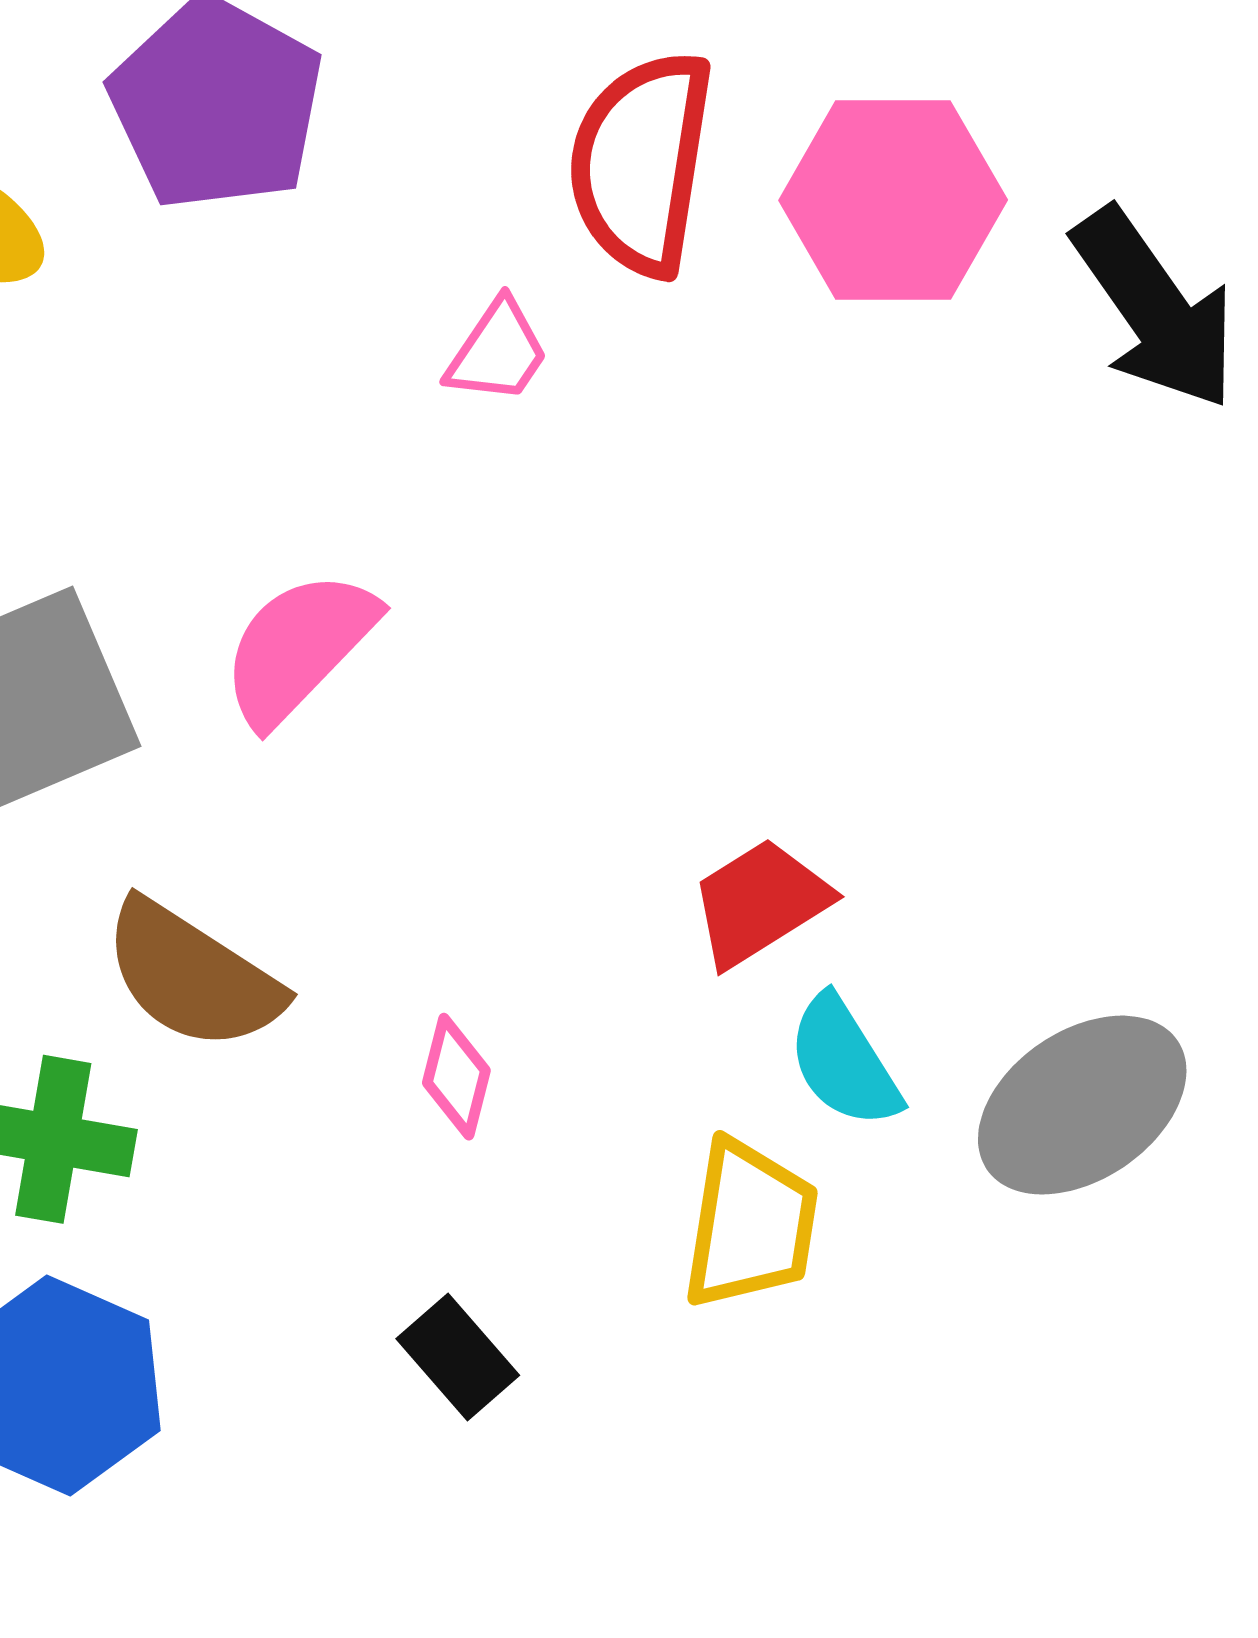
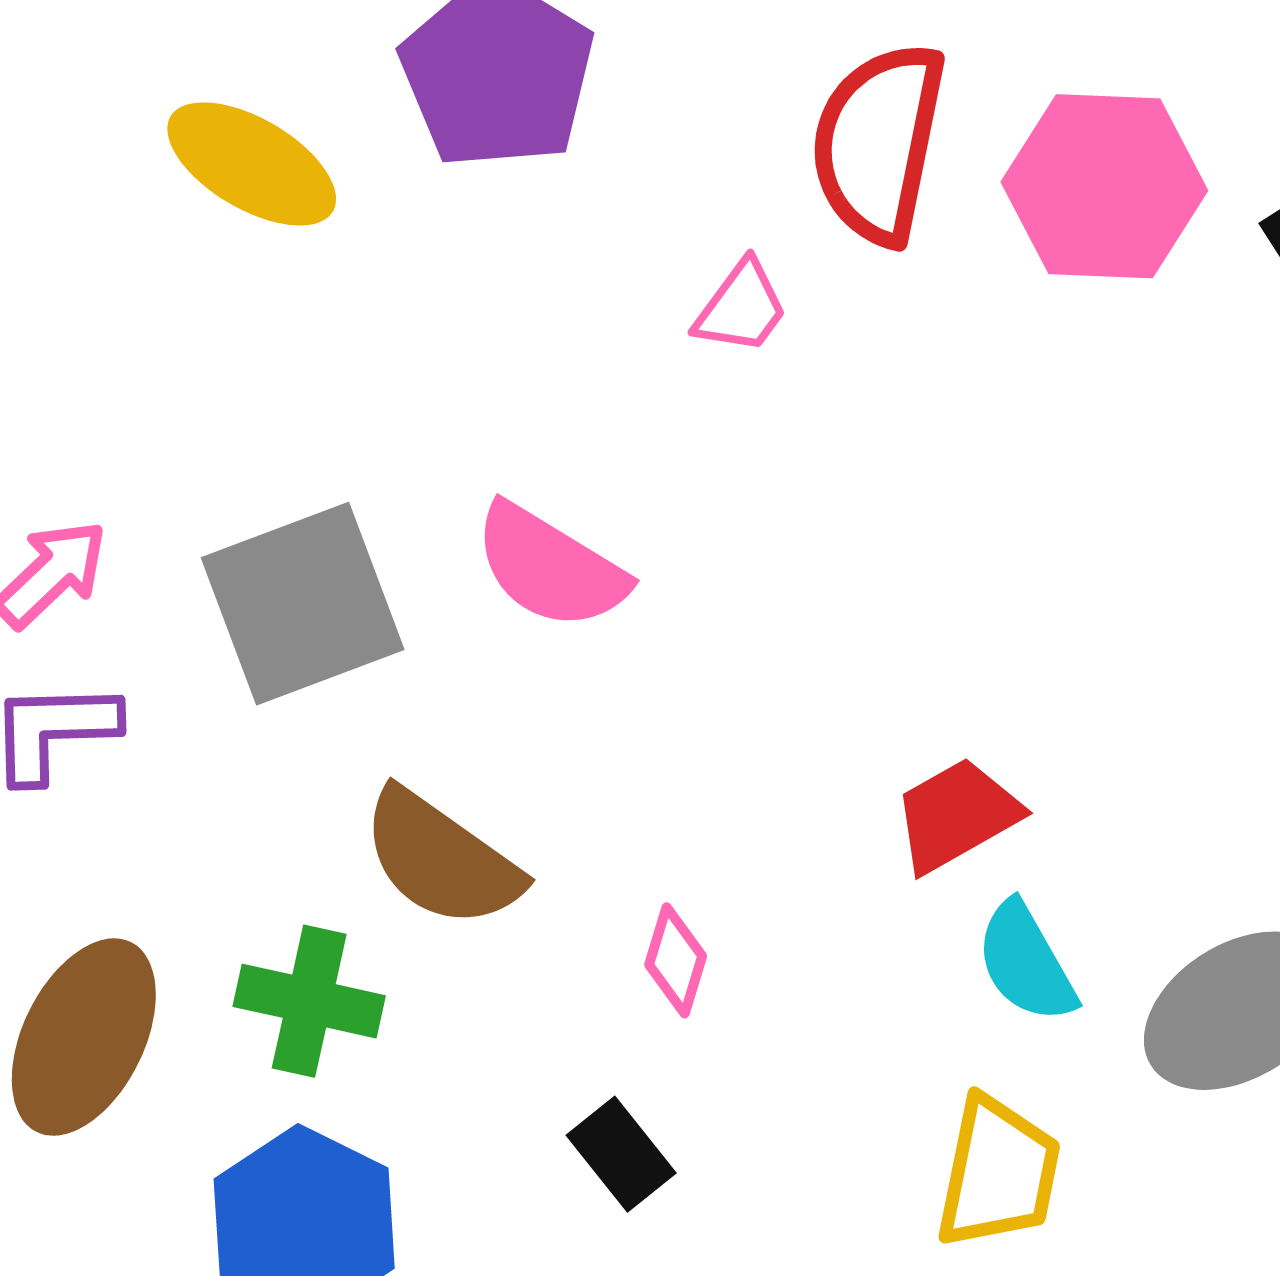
pink semicircle: (299, 648) -> (550, 567), turned -105
yellow trapezoid: (750, 1225) -> (998, 1173), moved
black rectangle: (458, 1357) -> (621, 1154), moved

